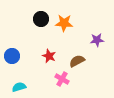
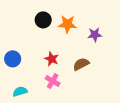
purple star: (97, 40) -> (95, 35), moved
pink cross: (62, 79) -> (53, 81), moved

